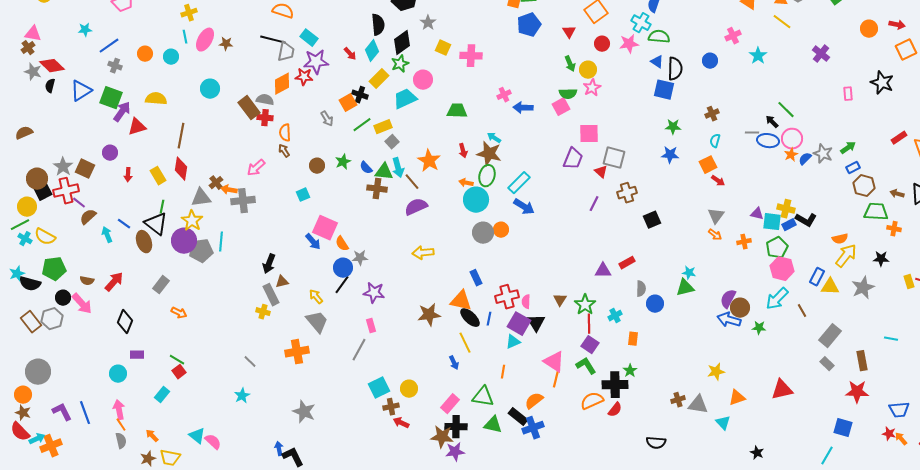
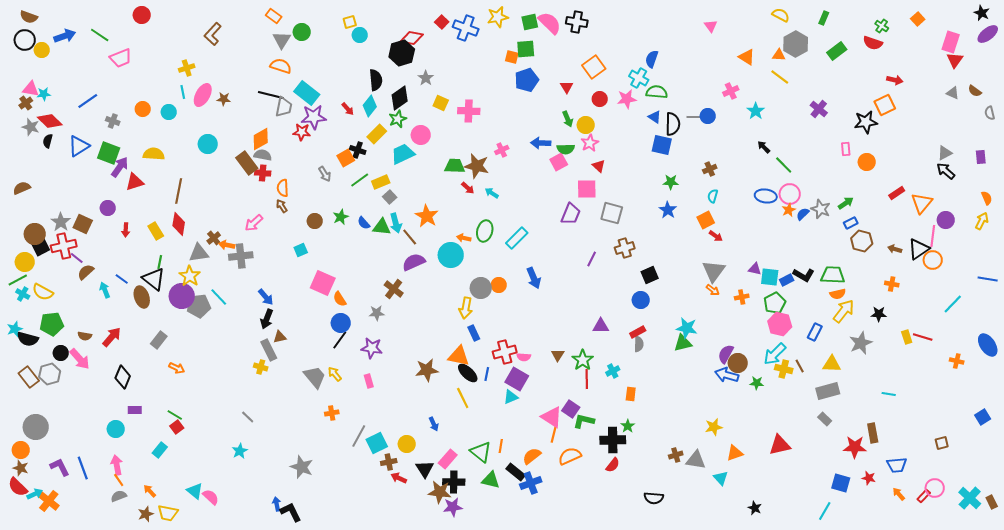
orange circle: (869, 29) -> (867, 162), moved
cyan star: (85, 30) -> (44, 94), moved
cyan rectangle: (309, 38) -> (307, 93), size x1.4
blue line: (109, 46) -> (88, 101), moved
orange square: (906, 50) -> (885, 105), moved
black star: (882, 83) -> (866, 122), moved, turned -30
orange diamond: (282, 84) -> (261, 139), moved
blue arrow: (523, 108) -> (541, 143), moved
black arrow: (772, 122) -> (764, 147), moved
gray line: (752, 133) -> (694, 117), moved
red arrow: (463, 151) -> (468, 188), moved, turned -32
brown star: (489, 154) -> (477, 166), moved
blue star: (670, 155) -> (668, 210), turned 30
red triangle: (601, 172) -> (599, 166), moved
brown cross: (377, 189) -> (394, 289), moved, turned 30
cyan circle: (476, 200) -> (451, 255), moved
blue arrow: (524, 207) -> (534, 278), moved, turned 35
yellow cross: (786, 209) -> (784, 369), moved
green trapezoid: (876, 212) -> (833, 275), moved
gray triangle: (716, 216) -> (714, 271), size x1.4
cyan line: (221, 242) -> (219, 297), turned -48
blue arrow: (313, 242) -> (266, 297), moved
yellow arrow: (423, 253) -> (466, 308), moved, turned -75
gray star: (360, 258) -> (377, 313), moved
red rectangle: (627, 263) -> (638, 332), moved
cyan star: (689, 273) -> (687, 328), size x1.5
yellow triangle: (830, 287) -> (832, 364), moved
yellow arrow: (316, 297) -> (335, 374), moved
pink semicircle: (526, 302) -> (524, 357), turned -88
blue circle: (655, 304) -> (641, 300), moved
black triangle: (536, 323) -> (425, 469), moved
gray rectangle: (830, 336) -> (828, 391), turned 35
purple square: (590, 345) -> (571, 409), moved
gray line: (359, 350) -> (359, 436), moved
orange cross: (297, 352) -> (332, 413), moved, size x0.6
brown rectangle: (862, 361) -> (873, 433), moved
blue arrow: (454, 363) -> (434, 424), moved
green L-shape: (586, 366) -> (584, 421), turned -45
orange line: (503, 372) -> (501, 446), moved
green triangle: (483, 397) -> (481, 452), turned 30
orange semicircle: (592, 401) -> (570, 456), moved
red star: (889, 434) -> (869, 478), moved
gray semicircle: (121, 441) -> (119, 496), turned -98
orange cross: (51, 446) -> (49, 501), turned -30

